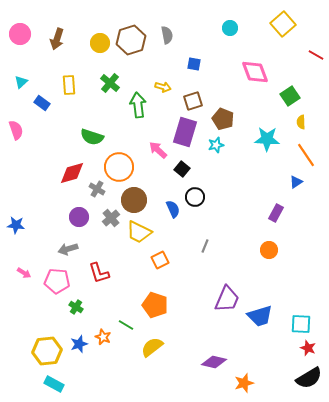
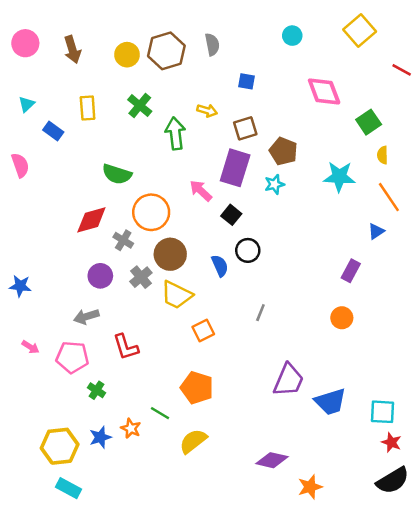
brown arrow: (57, 39) -> (72, 50), turned -35

